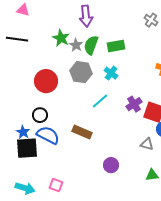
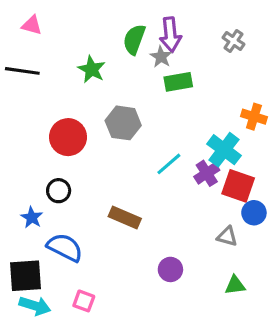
purple arrow: (86, 16) -> (170, 35), moved
gray star: (76, 45) -> (161, 57), moved
green semicircle: (91, 45) -> (134, 39), moved
cyan cross: (111, 73) -> (224, 150), moved, size x1.5
cyan line: (100, 101) -> (169, 164), moved
blue semicircle: (48, 135) -> (65, 247), moved
black square: (27, 148) -> (25, 276), moved

